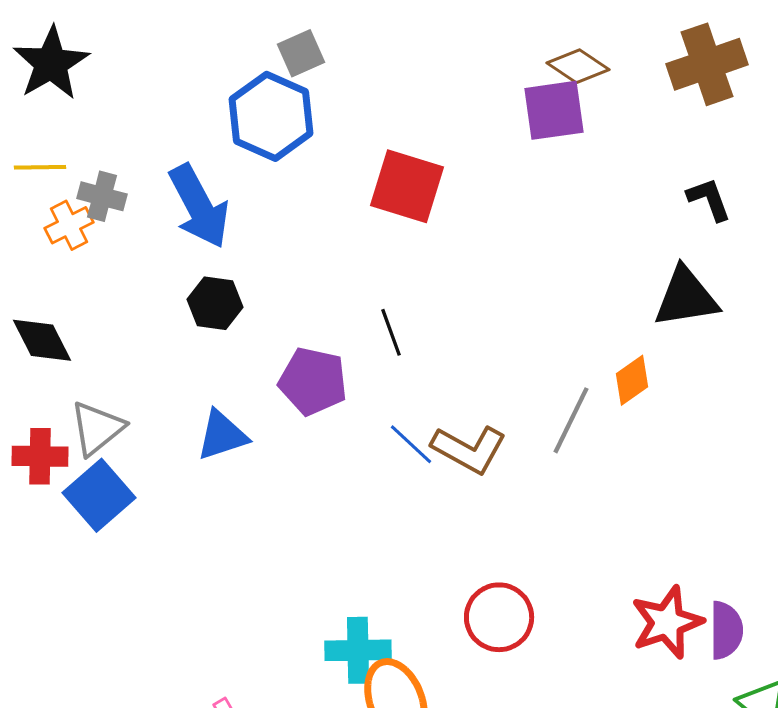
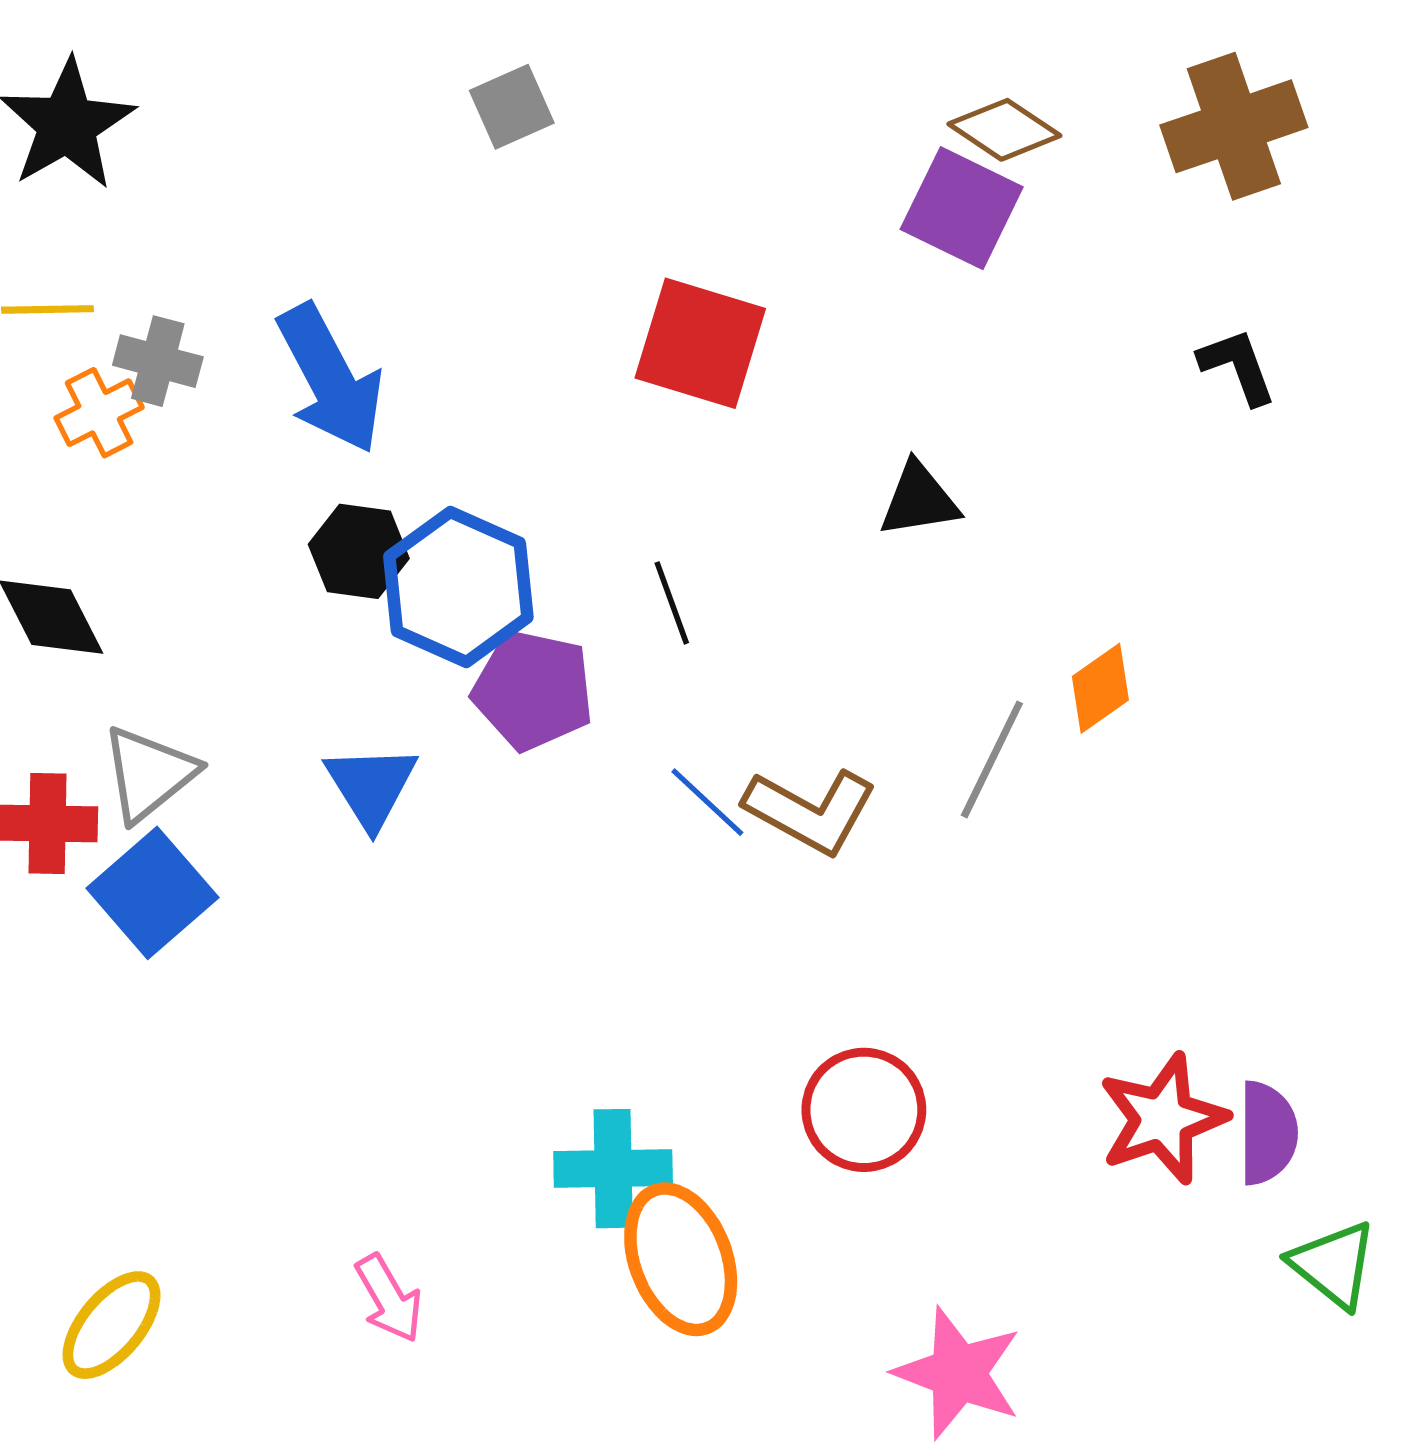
purple square: (554, 110) -> (962, 208), turned 34
blue hexagon: (271, 116) -> (458, 587), moved
black triangle: (686, 297) -> (919, 500), moved, size x0.7
blue triangle: (222, 435) -> (371, 786), turned -44

